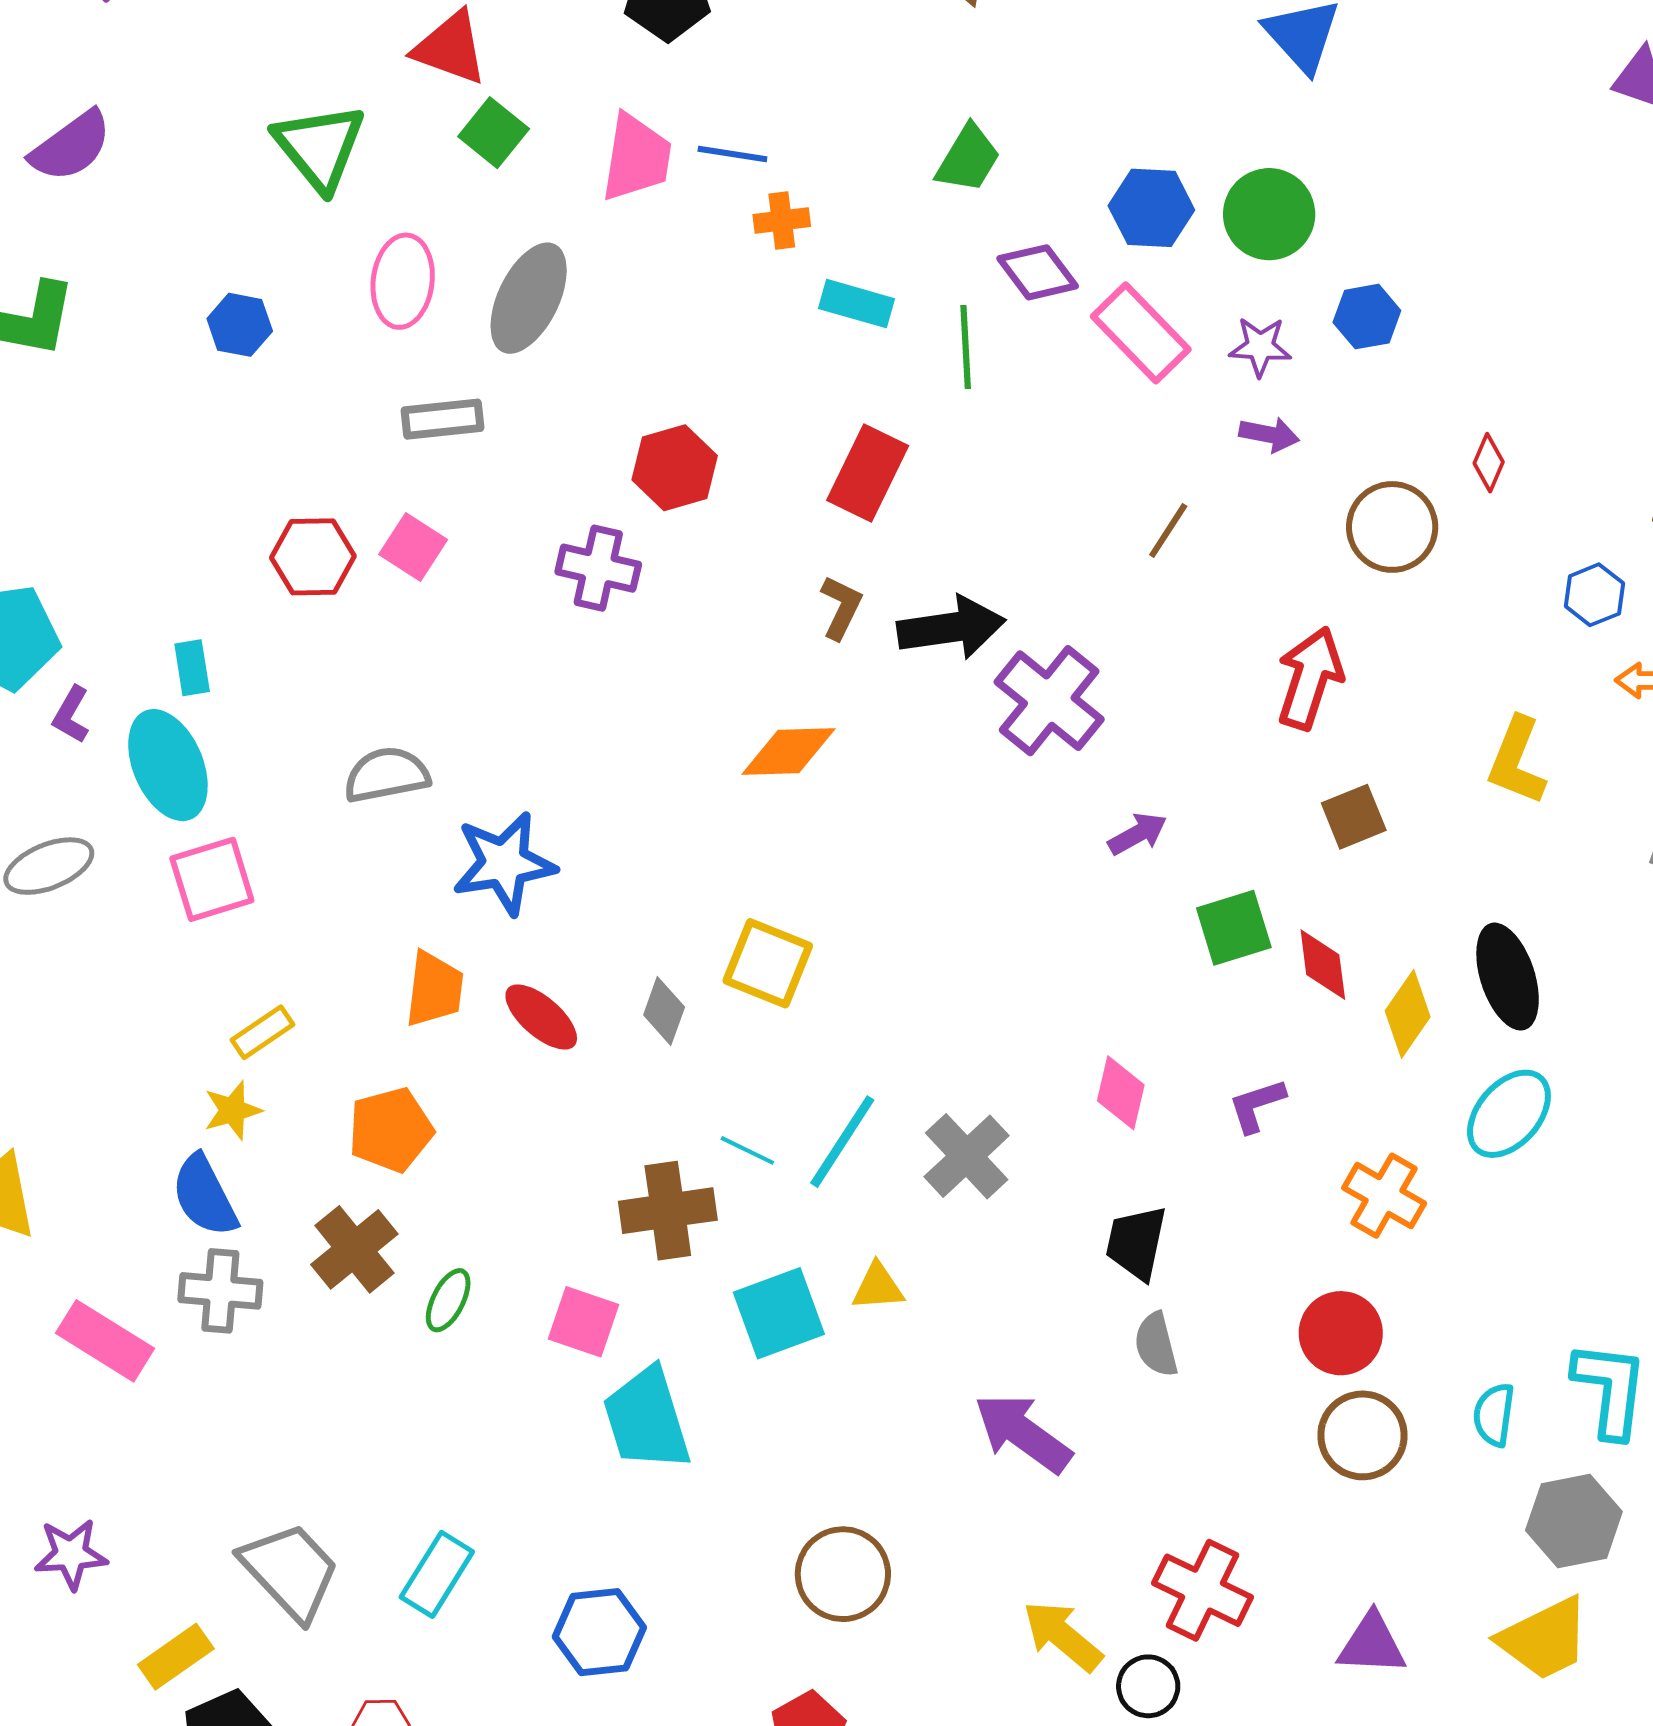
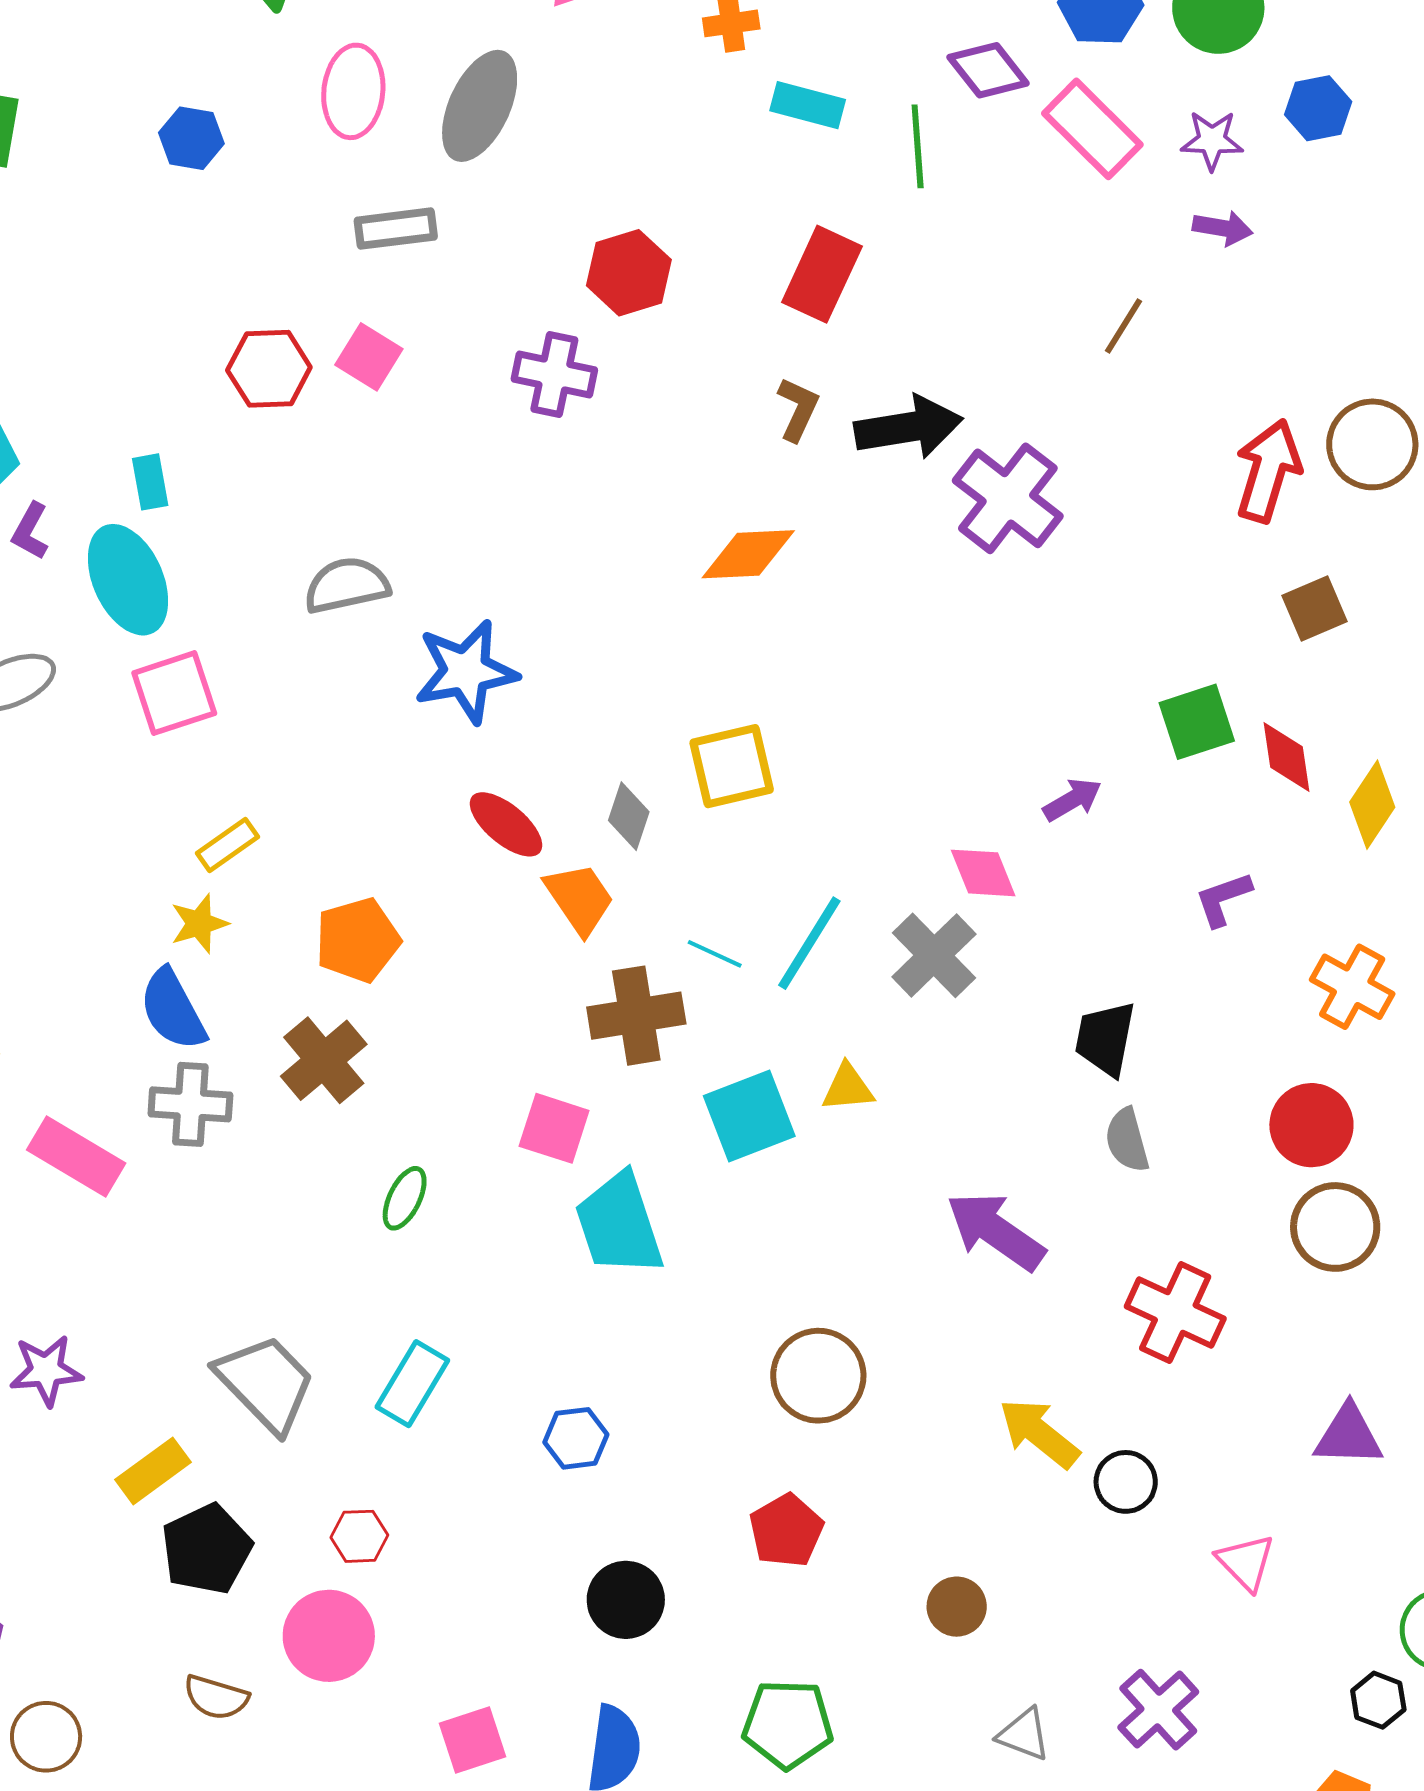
brown circle: (1392, 527) -> (1372, 444), moved
purple arrow: (1138, 834) -> (1072, 800), moved
yellow square: (768, 963) -> (732, 766), turned -34
orange trapezoid: (434, 989) -> (580, 899), moved, turned -40
pink diamond: (1121, 1093) -> (983, 873), moved, turned -34
green ellipse: (448, 1300) -> (405, 1198), moved
red cross: (1202, 1590) -> (1175, 1313), moved
blue hexagon: (599, 1632) -> (576, 1438), size x0.7

